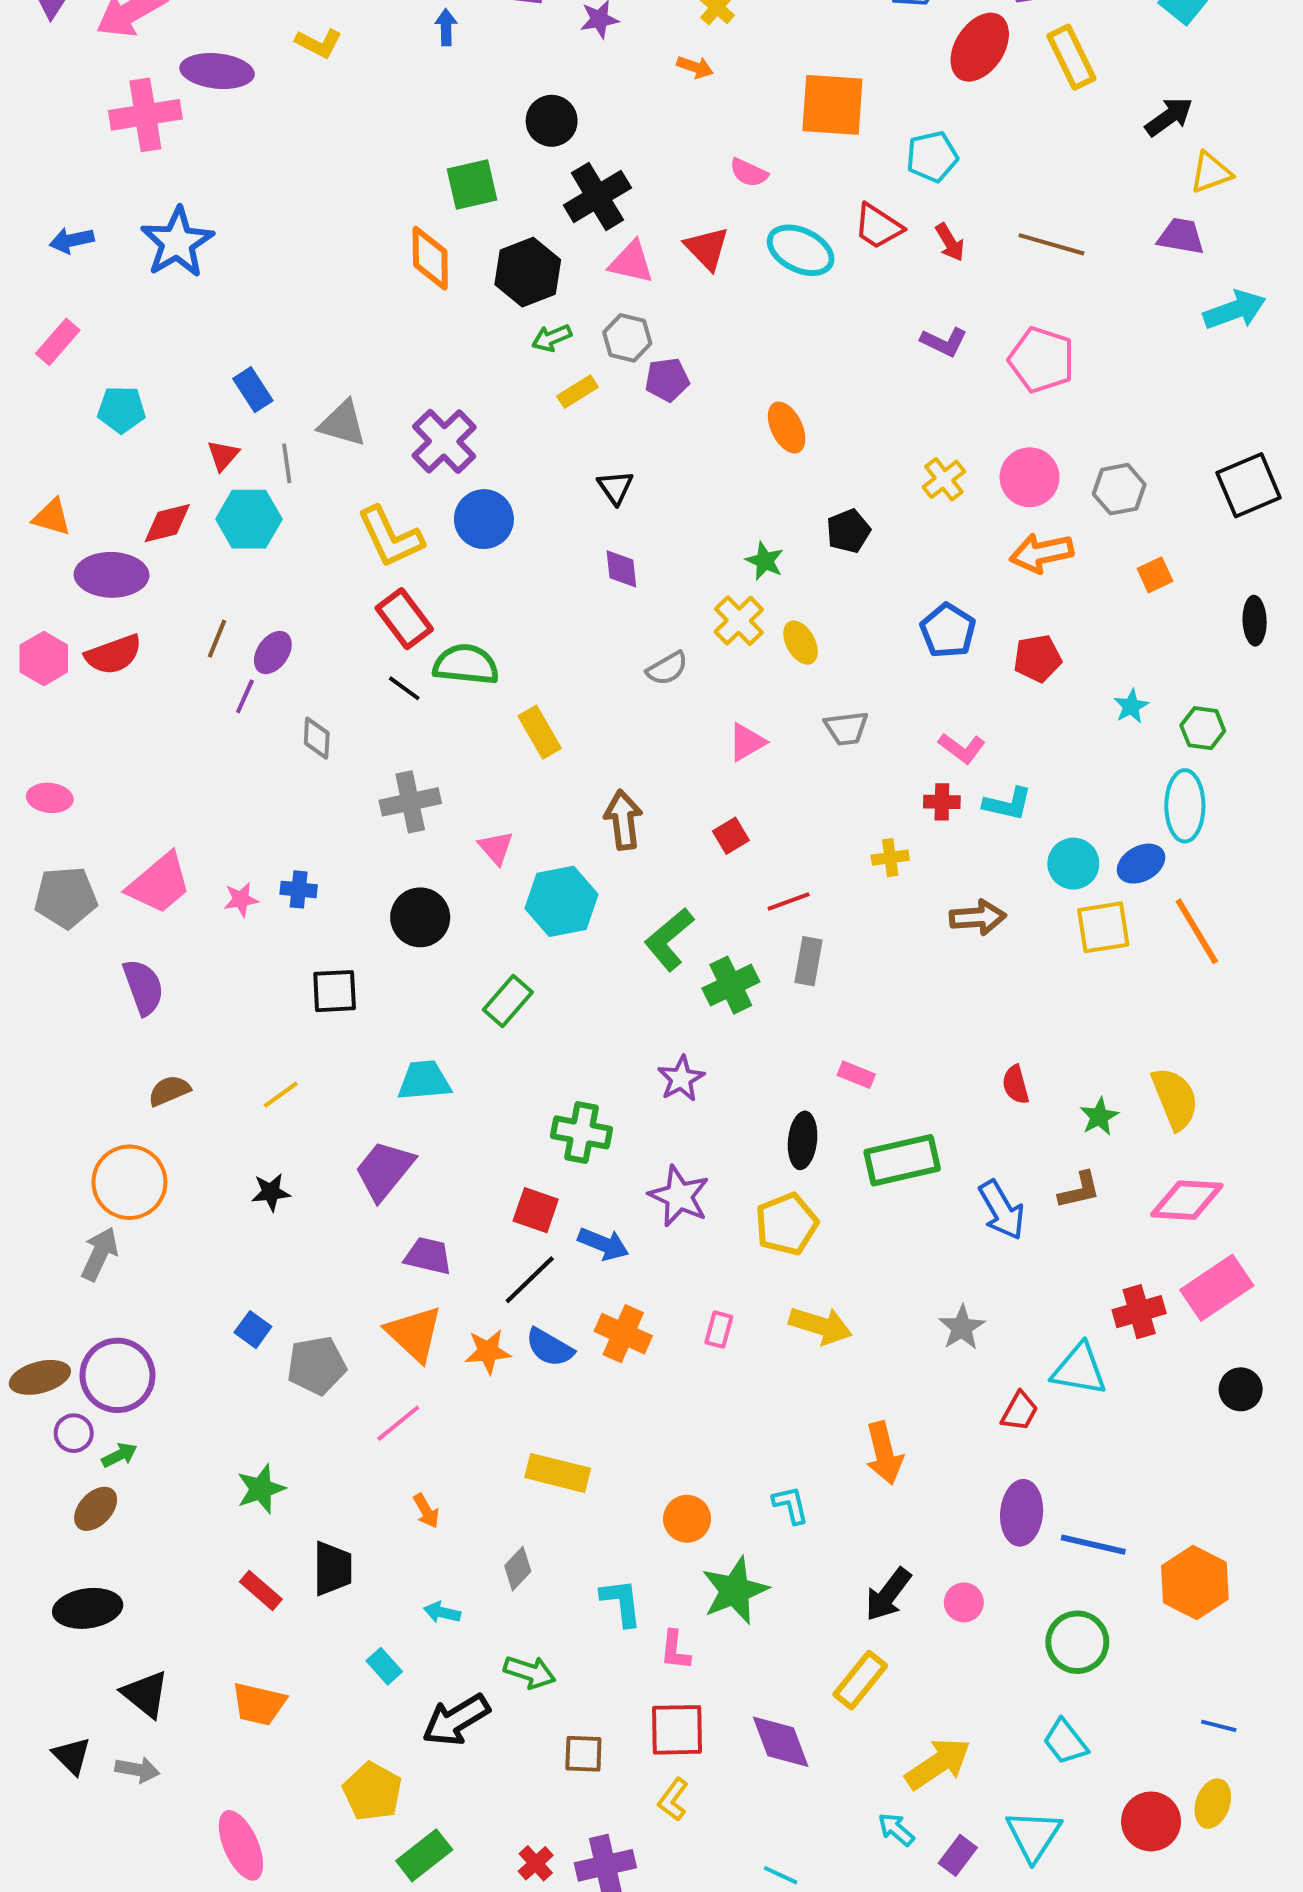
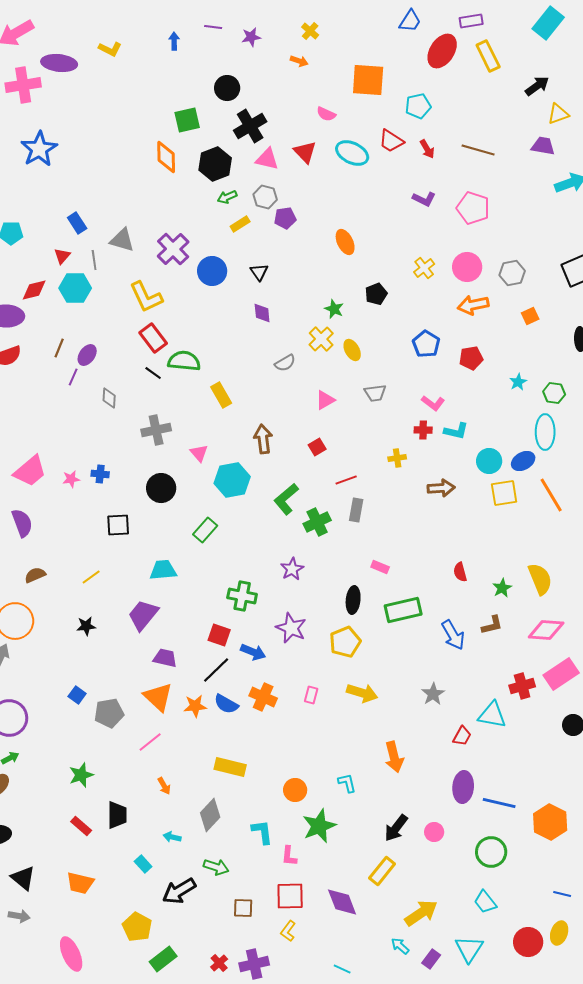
blue circle: (484, 519) -> (212, 271), moved
gray diamond: (518, 1569) -> (210, 815), size x1.5

